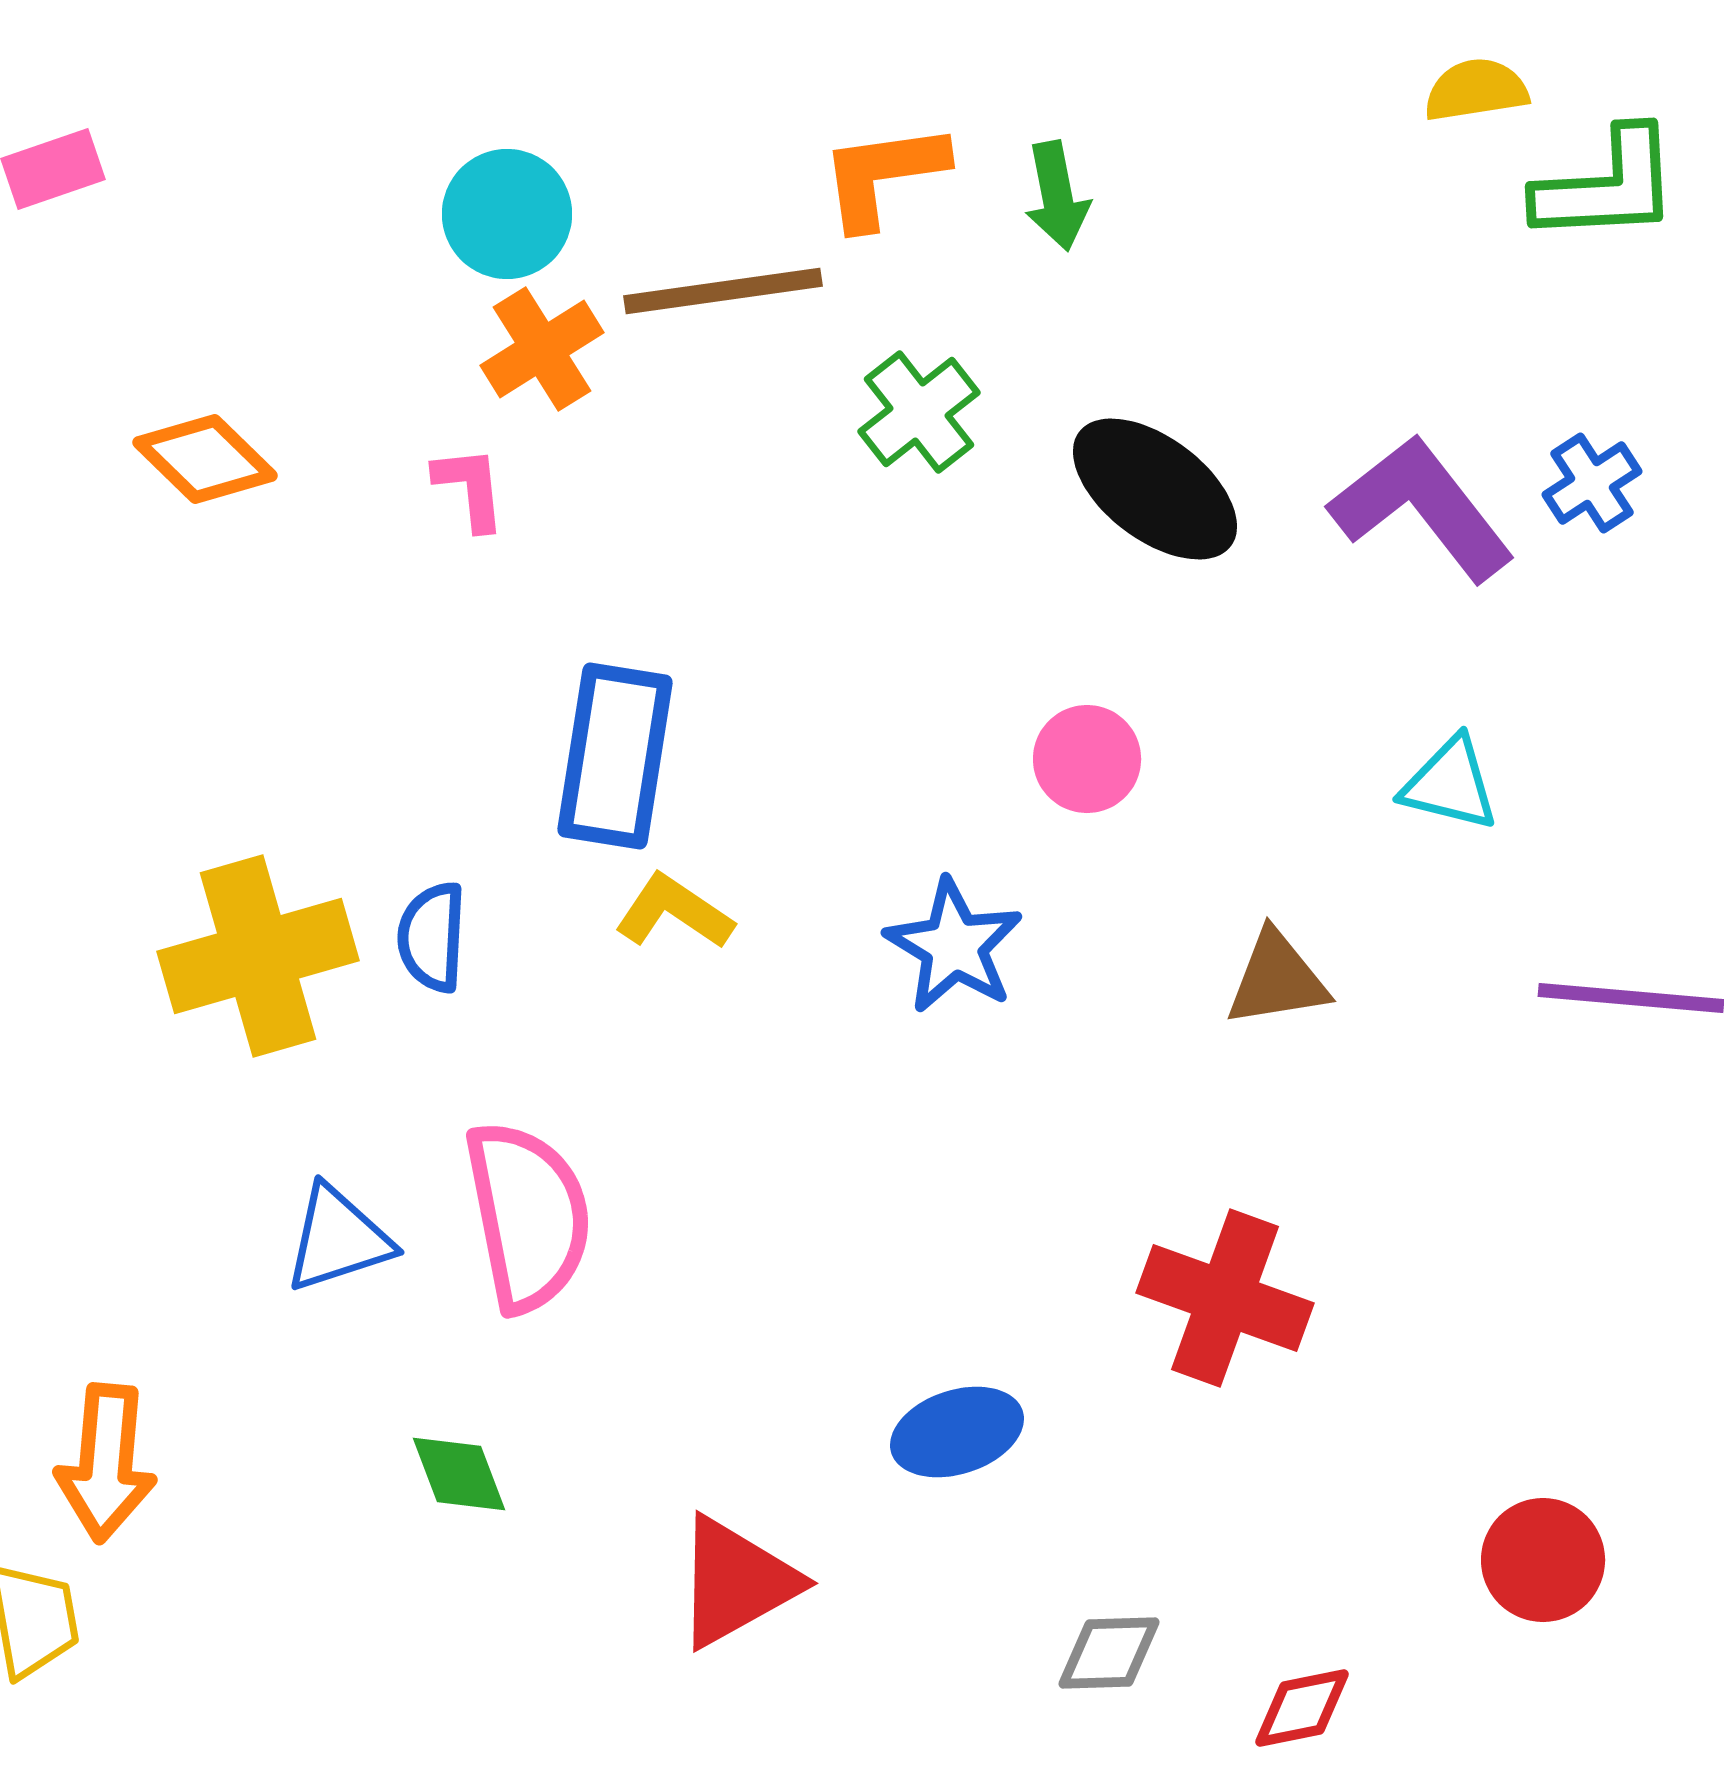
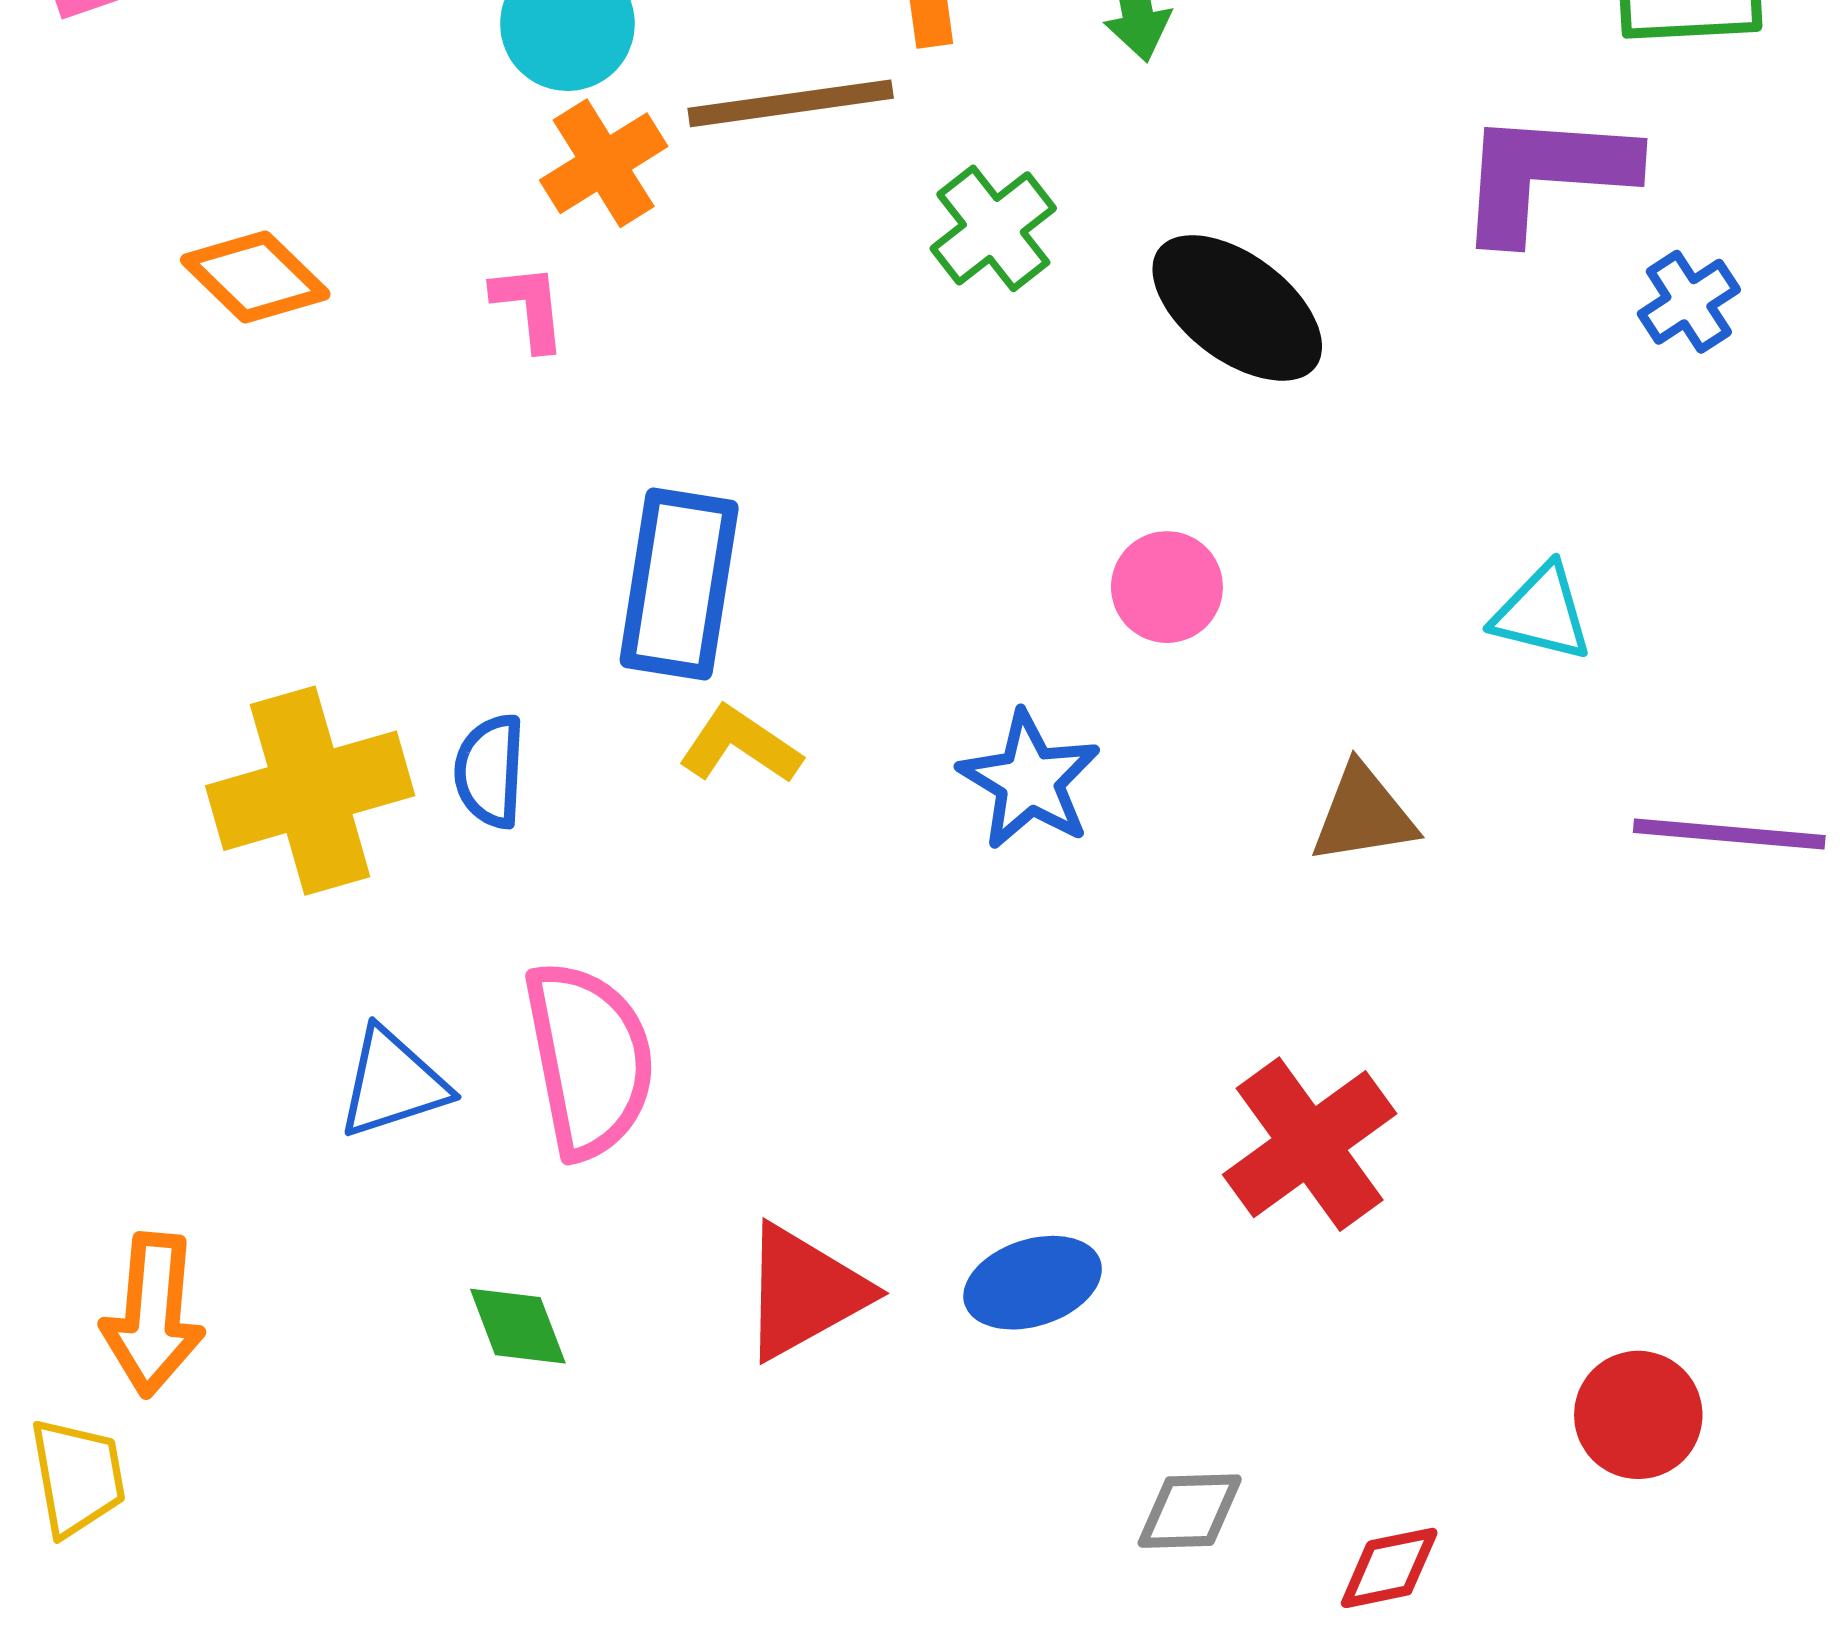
purple L-shape: (1422, 508) -> (1545, 175), moved, turned -48
red cross: (1225, 1298) -> (1310, 1144), turned 34
red triangle: (736, 1582) -> (804, 1292), moved

